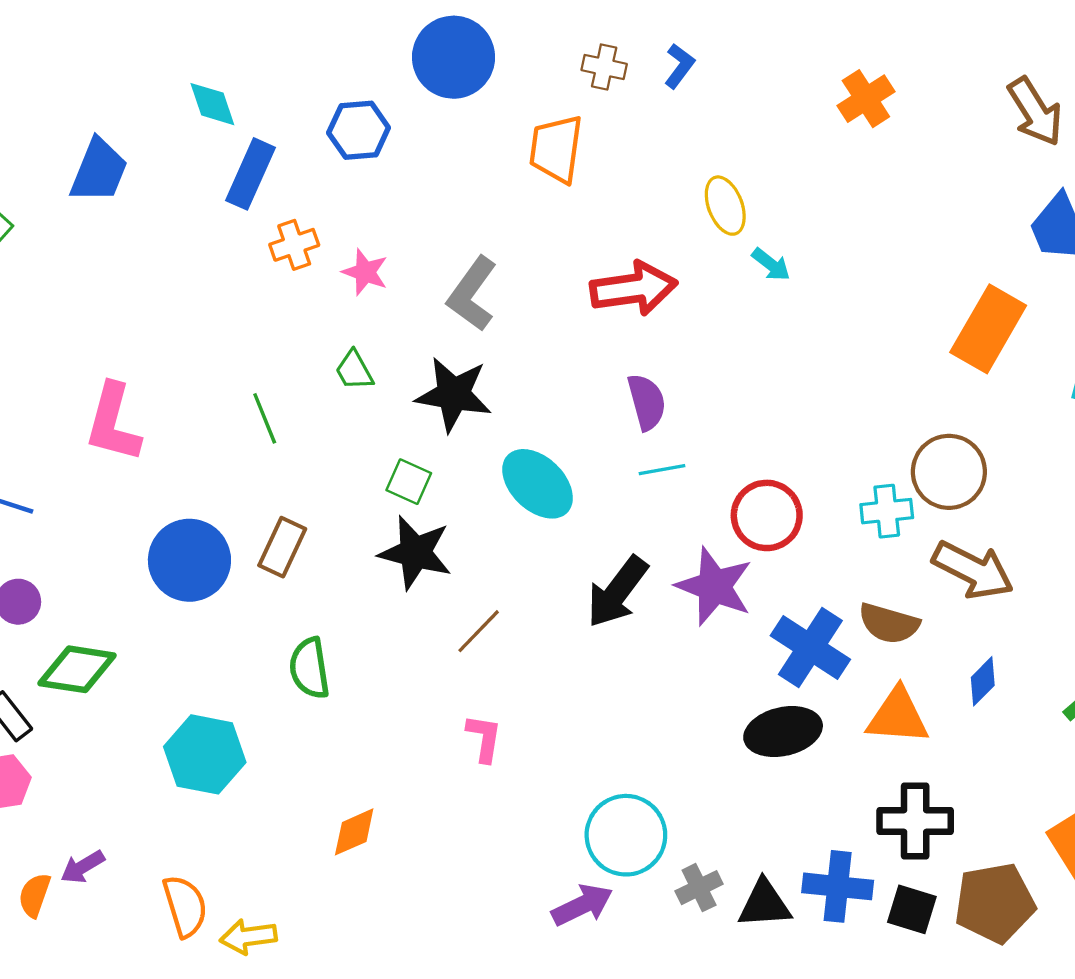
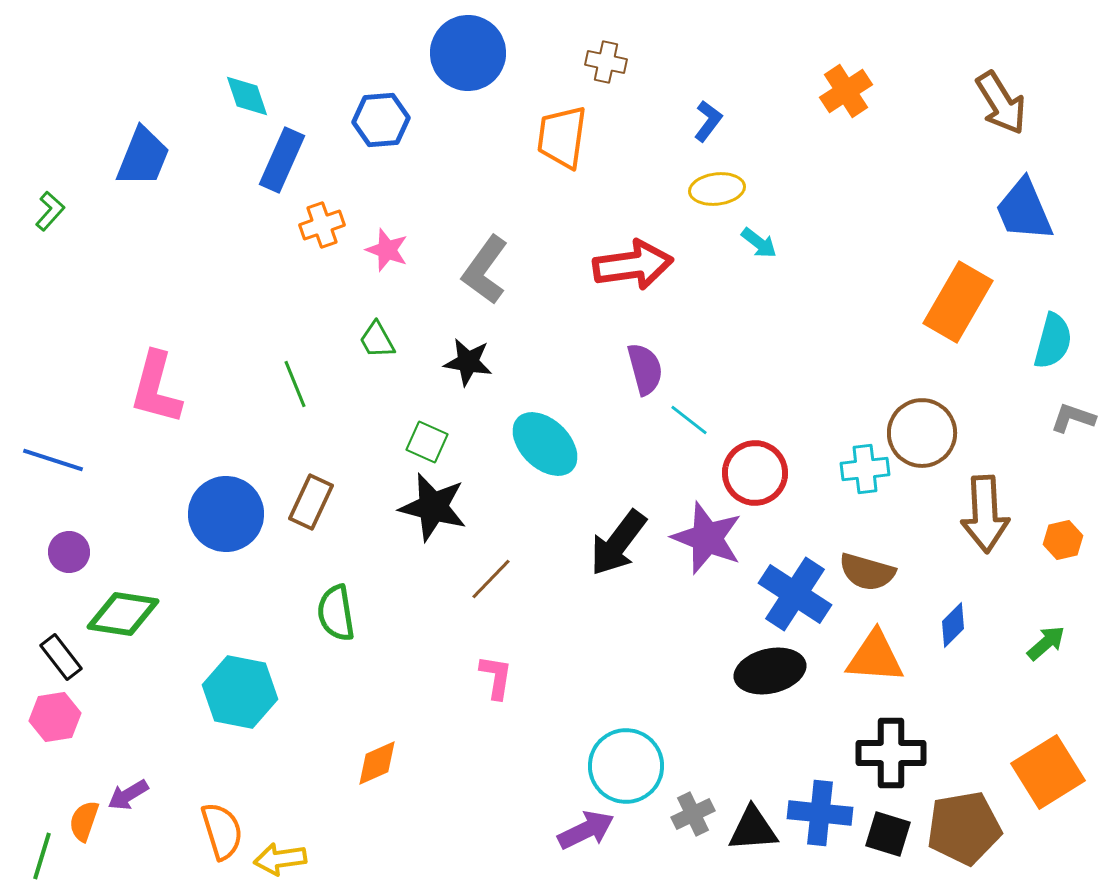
blue L-shape: (679, 66) -> (708, 121), moved
yellow ellipse: (725, 206) -> (717, 189), turned -76
black star: (454, 394) -> (468, 362), size x0.7
cyan line: (662, 470) -> (689, 420), moved, turned 48
brown arrow: (973, 570) -> (985, 514), moved, turned 60

